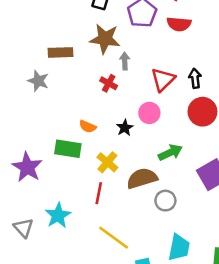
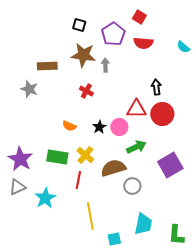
gray arrow: (125, 61) -> (105, 65), moved
red triangle: (163, 80) -> (136, 109), moved, turned 45
pink circle: (149, 113) -> (119, 127), moved
green rectangle: (68, 149) -> (57, 157), moved
gray triangle: (23, 228) -> (17, 187), moved, turned 48
yellow line: (114, 238) -> (90, 216), turned 44

